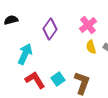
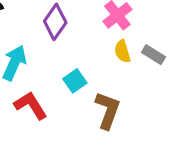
cyan square: (58, 79) -> (75, 81), moved

